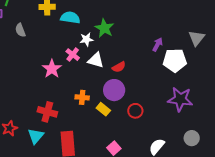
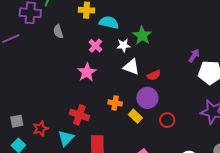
pink cross: (73, 55) -> (95, 46), moved

